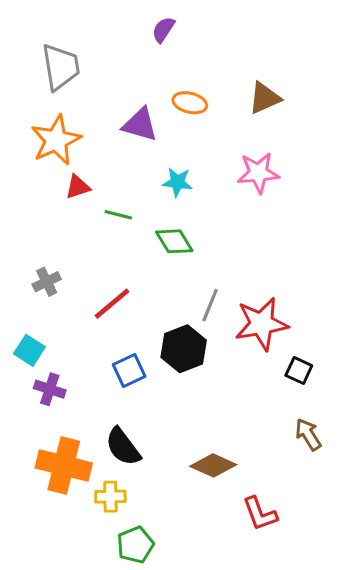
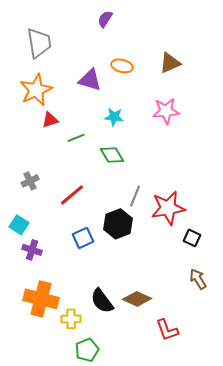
green line: (118, 215) -> (76, 138), turned -36
black semicircle: (123, 447) -> (102, 301), moved

